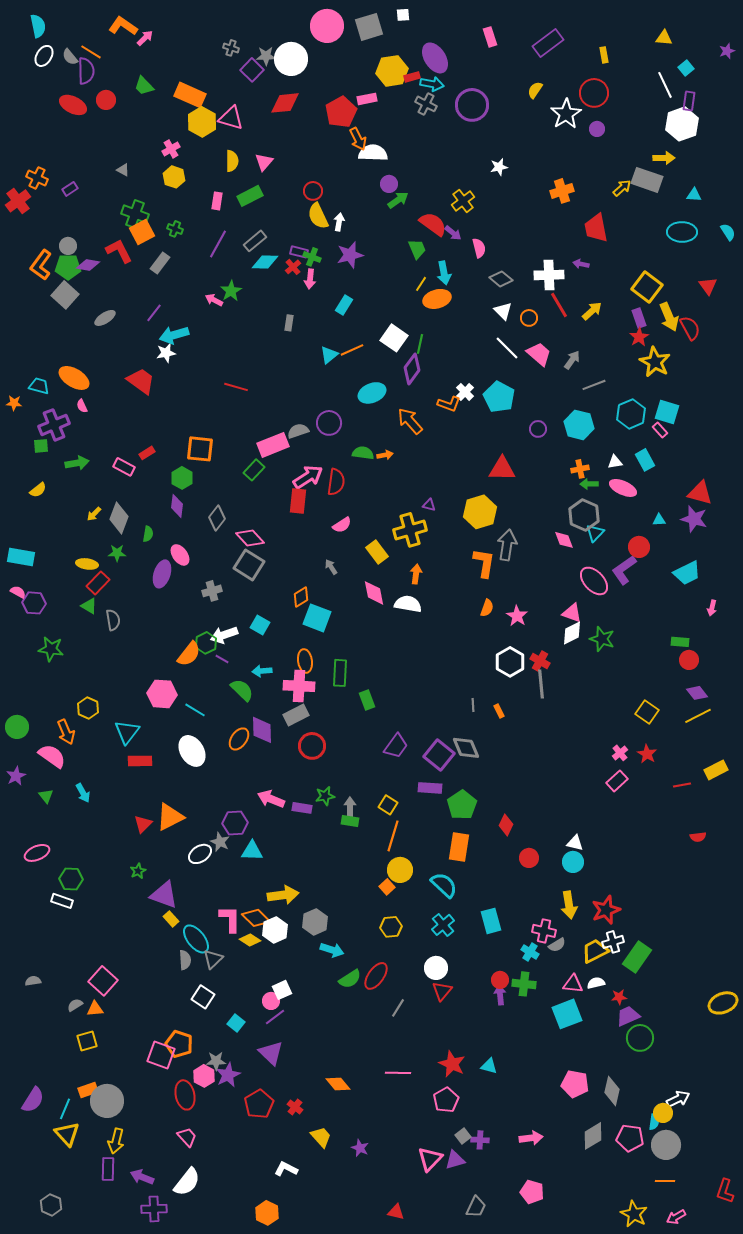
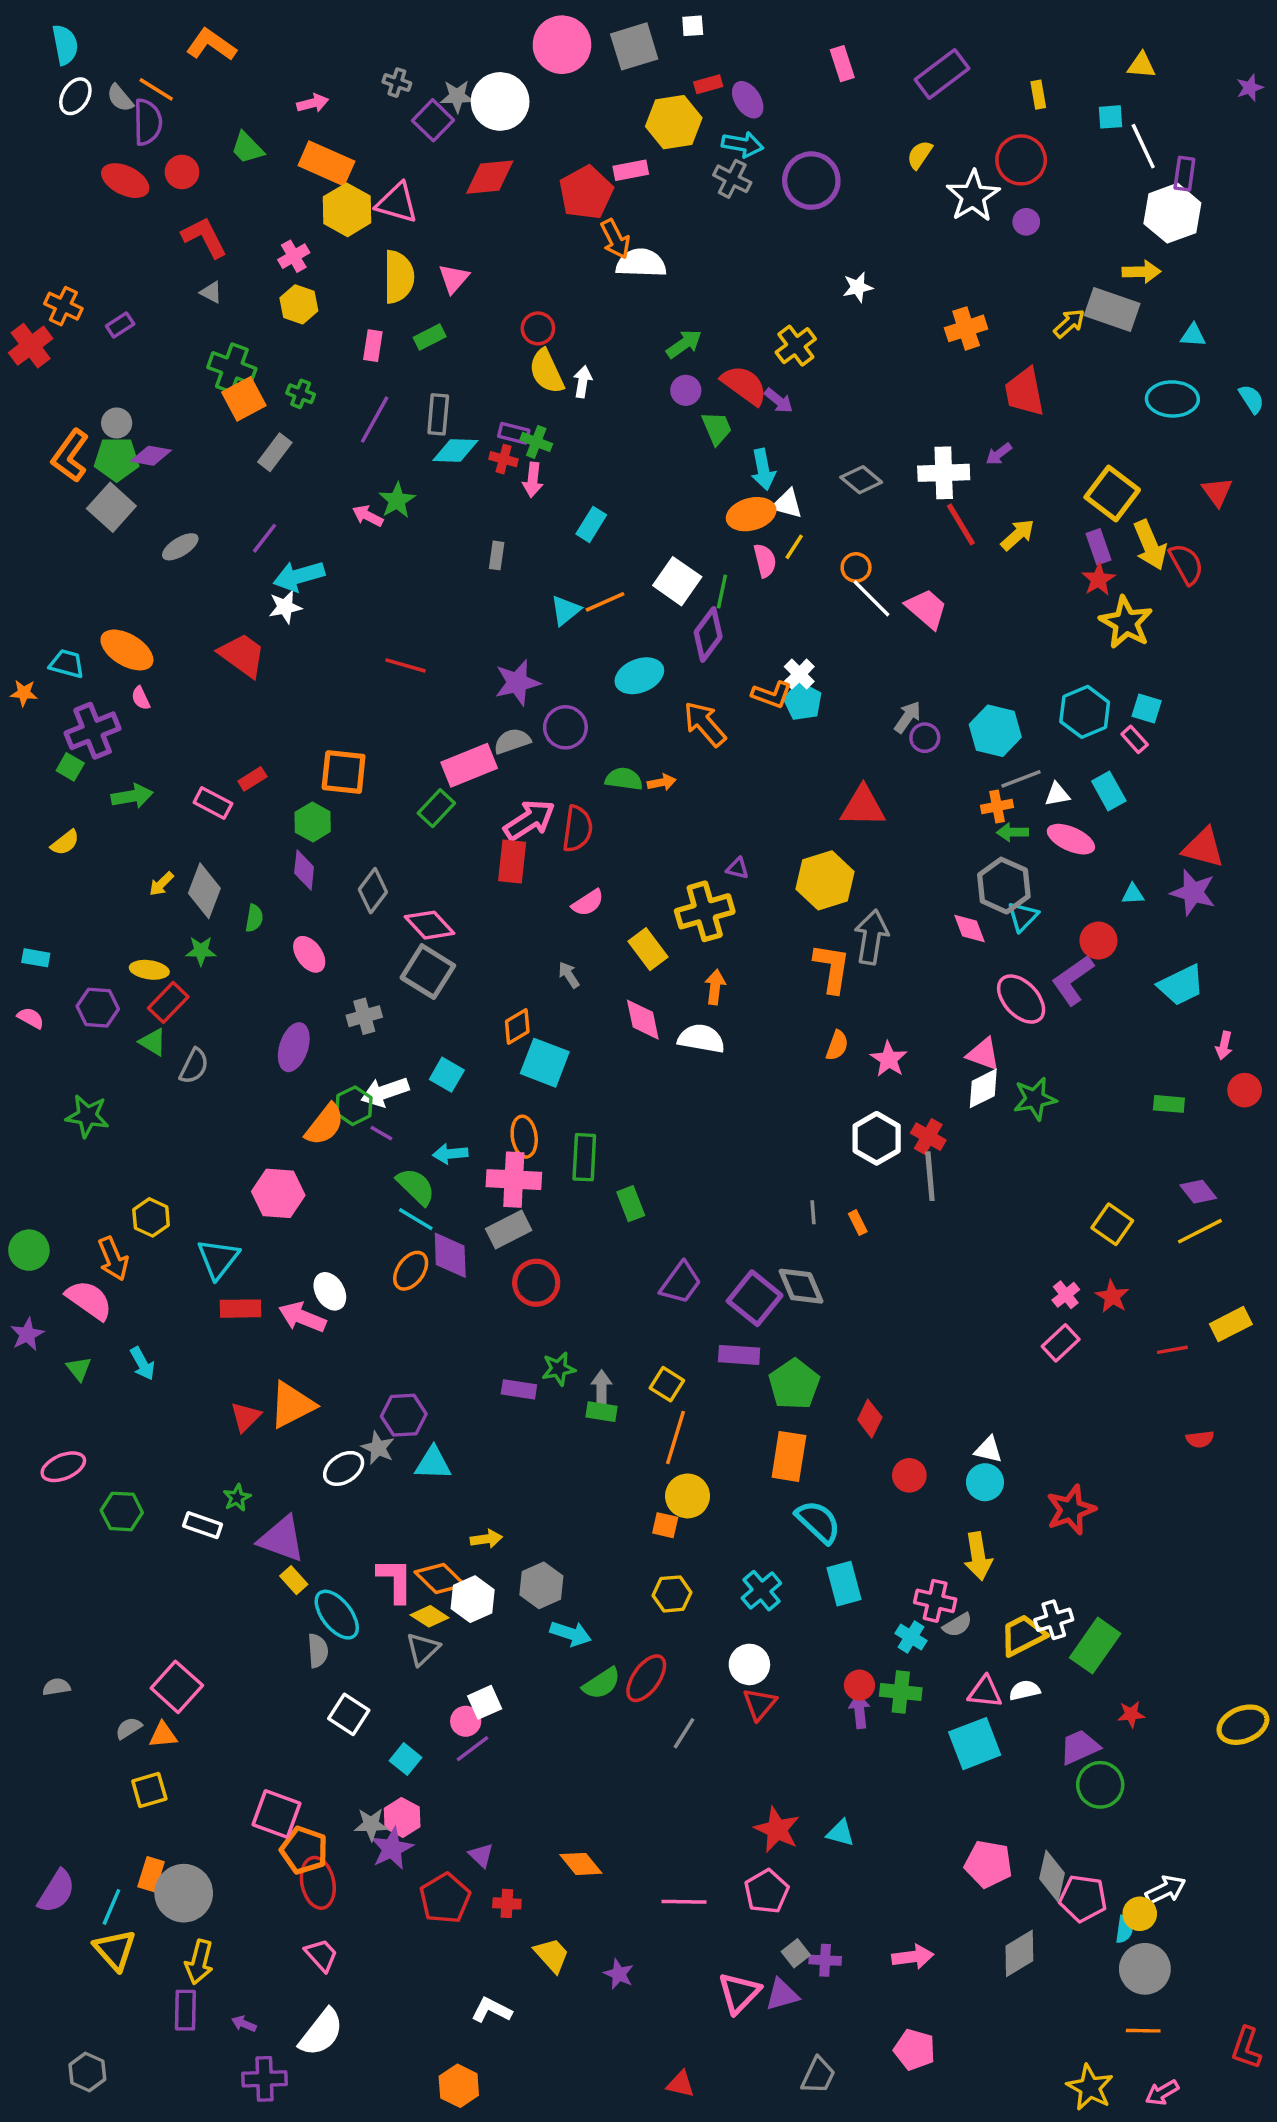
pink arrow: (145, 38) -> (313, 103), moved, turned 30
purple ellipse: (435, 58) -> (748, 100), size x0.7
cyan square: (686, 68) -> (1111, 117), moved, turned 35
red rectangle: (412, 77) -> (708, 84), moved
yellow semicircle: (232, 161) -> (399, 277), size x1.4
purple circle: (389, 184) -> (686, 390), moved
green rectangle: (250, 196) -> (430, 337), size x0.7
gray rectangle: (255, 241) -> (438, 414), turned -45
pink semicircle: (479, 248) -> (765, 561), moved
red L-shape: (119, 251) -> (204, 237), moved
purple star: (350, 255) -> (517, 683), moved
purple arrow: (581, 264) -> (999, 454), turned -49
red cross: (293, 267) -> (504, 459), turned -35
yellow line: (421, 284) -> (794, 547), moved
white triangle: (503, 311) -> (787, 504), moved, turned -30
orange circle: (529, 318) -> (856, 567), moved
gray arrow: (572, 360) -> (908, 717), moved
gray line: (594, 385) -> (1021, 779), moved
cyan pentagon: (499, 397) -> (803, 702), moved, size x0.7
cyan square: (667, 412) -> (1147, 708), size x0.7
green square: (41, 446) -> (70, 767), turned 35
cyan rectangle: (21, 557) -> (36, 958), size x0.6
purple ellipse: (162, 574) -> (294, 1047), moved
purple hexagon: (34, 603) -> (98, 1008), moved
gray semicircle: (113, 620) -> (194, 1066), turned 35
green star: (602, 639) -> (1035, 1099), turned -30
red circle: (689, 660) -> (1245, 1090), moved
cyan line: (195, 710) -> (416, 1219), moved
white ellipse: (192, 751) -> (330, 1291), size x0.7
pink arrow: (271, 799) -> (302, 1317), moved
cyan semicircle: (444, 885) -> (818, 1522), moved
orange square: (387, 887) -> (665, 1525), turned -35
yellow arrow: (283, 895) -> (486, 1539), size x0.6
white rectangle: (62, 901) -> (203, 1525), moved
red star: (606, 910) -> (1071, 1510), moved
gray triangle: (213, 959) -> (423, 1649), moved
red star: (619, 997) -> (1131, 1714), moved
orange pentagon: (179, 1044) -> (304, 1850), moved
purple triangle: (271, 1053) -> (481, 1855), moved, size x0.6
pink line: (398, 1073) -> (684, 1902), moved
pink hexagon: (204, 1076) -> (402, 1818), moved
orange rectangle: (88, 1090) -> (151, 1874), turned -54
red cross: (295, 1107) -> (507, 1903), turned -35
pink pentagon: (630, 1138) -> (1083, 1898), moved
purple arrow: (142, 1177) -> (244, 2024), size x0.6

